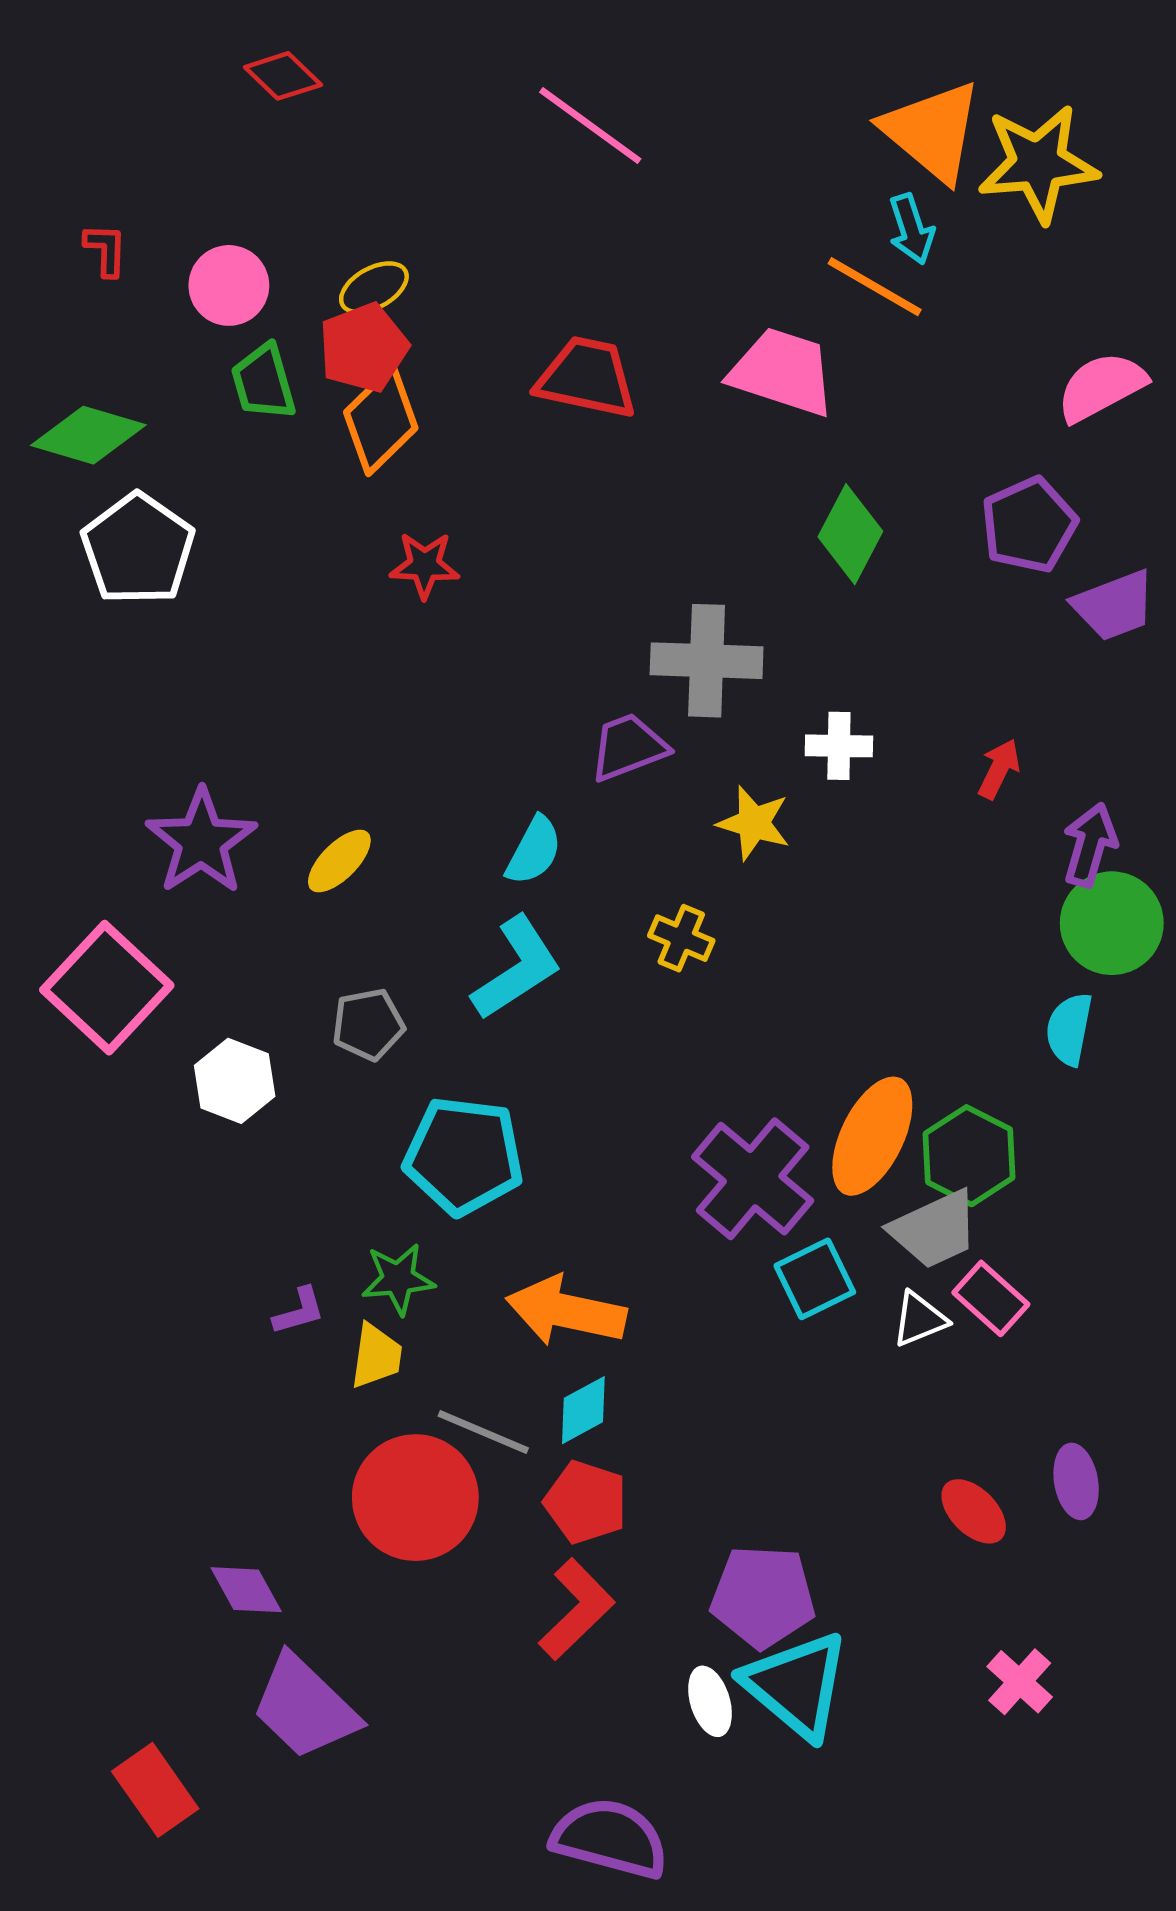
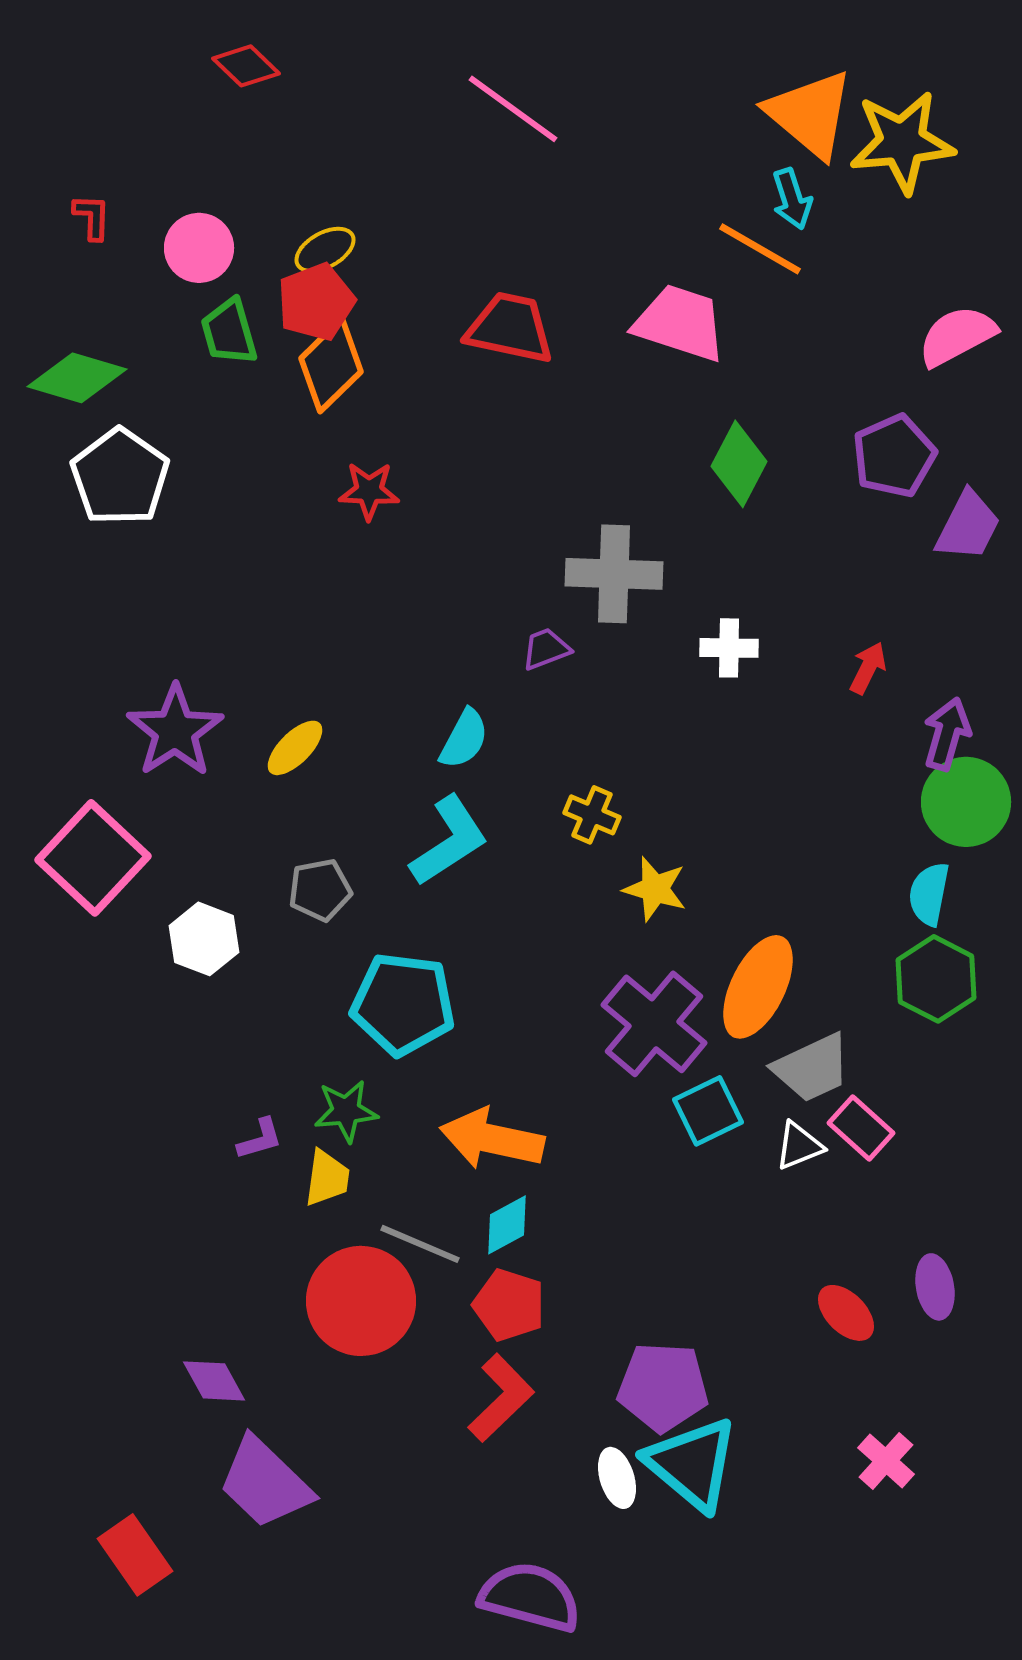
purple trapezoid: (1114, 605) -> (968, 526), turned -42
purple trapezoid: (628, 747) -> (546, 649), size x0.7
yellow star: (754, 823) -> (655, 889), moved
green hexagon: (969, 1156) -> (936, 979), moved

